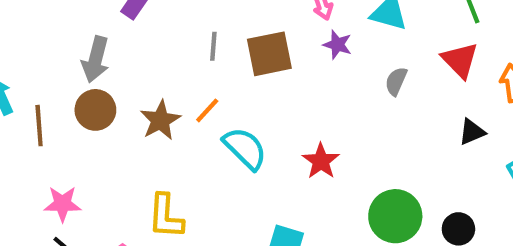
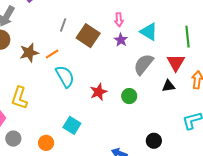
brown square: (269, 54) -> (88, 36), turned 30
gray semicircle: (396, 81) -> (144, 64), size x1.6
black triangle: (472, 132) -> (168, 86), moved
green circle: (395, 216) -> (129, 96), moved, size x0.6

